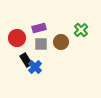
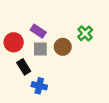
purple rectangle: (39, 28) -> (38, 31), turned 48
blue cross: (35, 67) -> (39, 86), moved, turned -32

